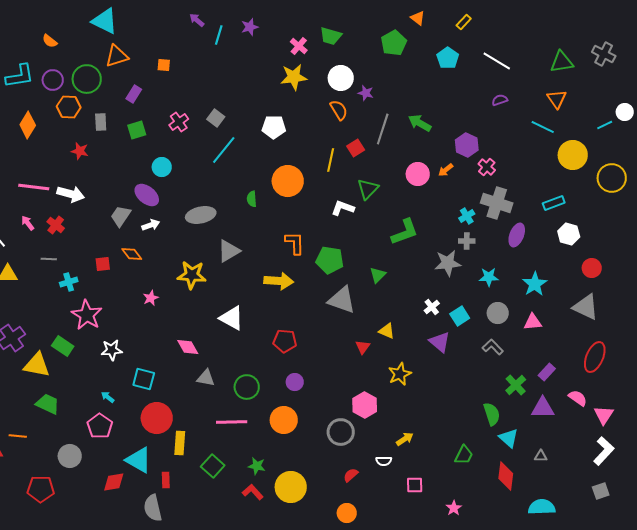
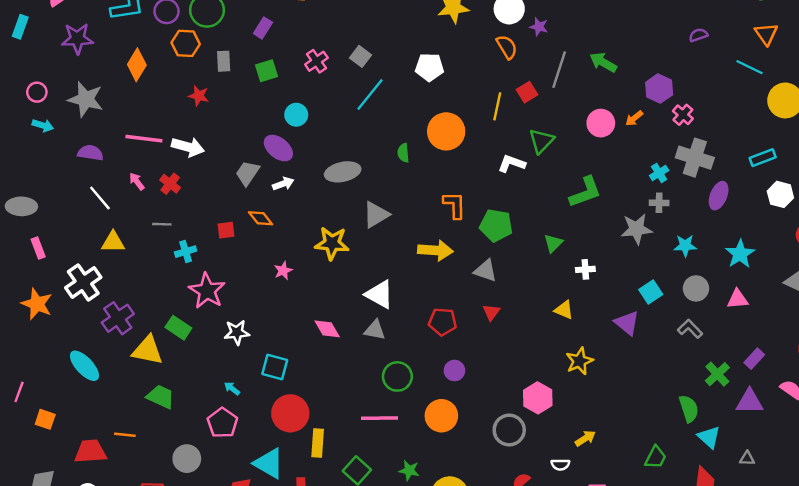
gray triangle: (342, 300) -> (485, 271), moved, size x0.7
white cross: (432, 307) -> (585, 269), moved, turned 35
red triangle: (363, 347) -> (491, 312), moved
gray triangle: (206, 378) -> (375, 330), moved

